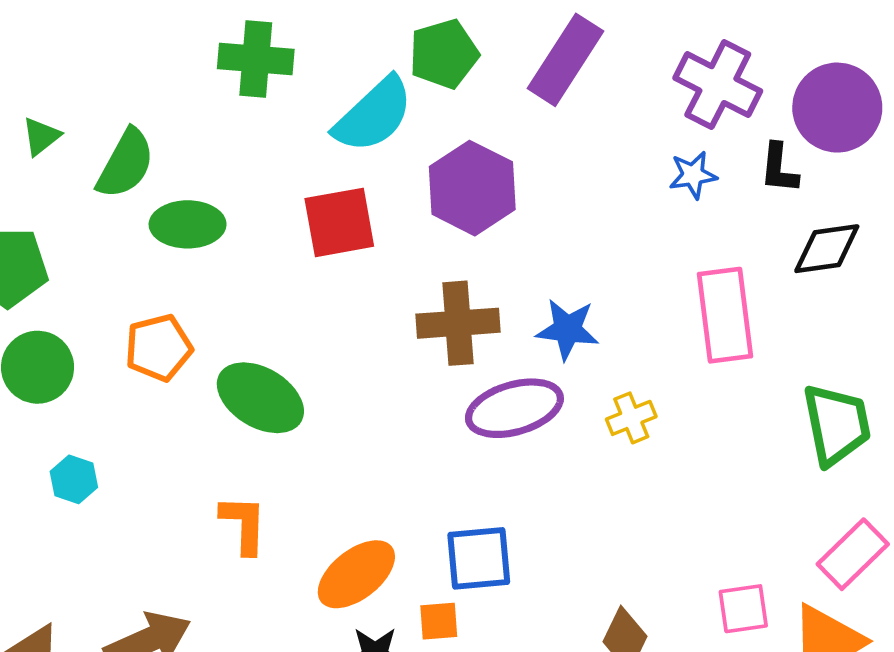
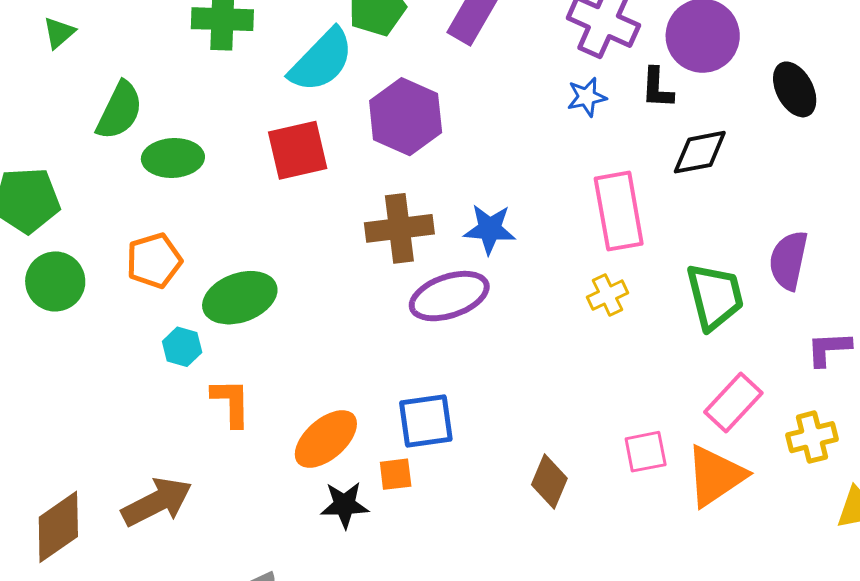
green triangle: (41, 136) -> (59, 33), moved
green ellipse: (260, 398) -> (240, 298), turned -48
yellow cross: (631, 418) -> (608, 295), moved
cyan hexagon: (74, 479) -> (182, 347), moved

